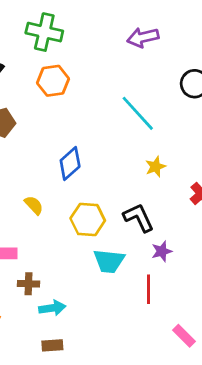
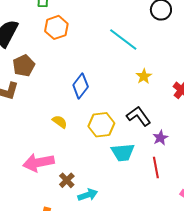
brown cross: (28, 284) -> (67, 180), turned -35

